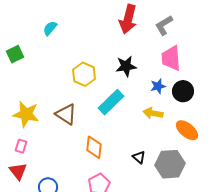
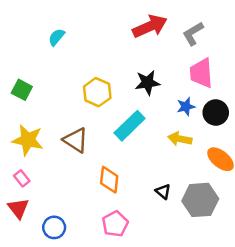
red arrow: (128, 19) -> (150, 26), turned -128
green square: (15, 54) -> (22, 90), moved, turned -36
pink rectangle: (21, 146) -> (22, 178), turned -56

